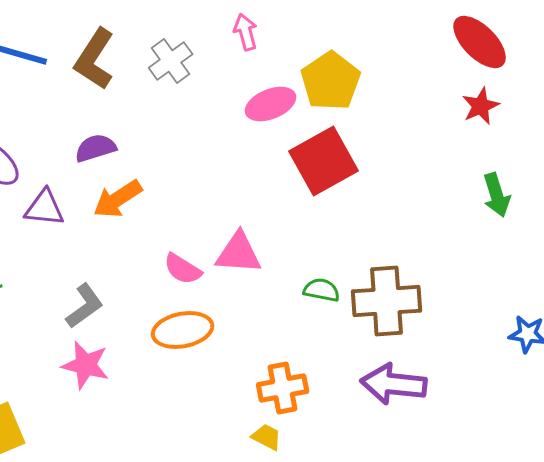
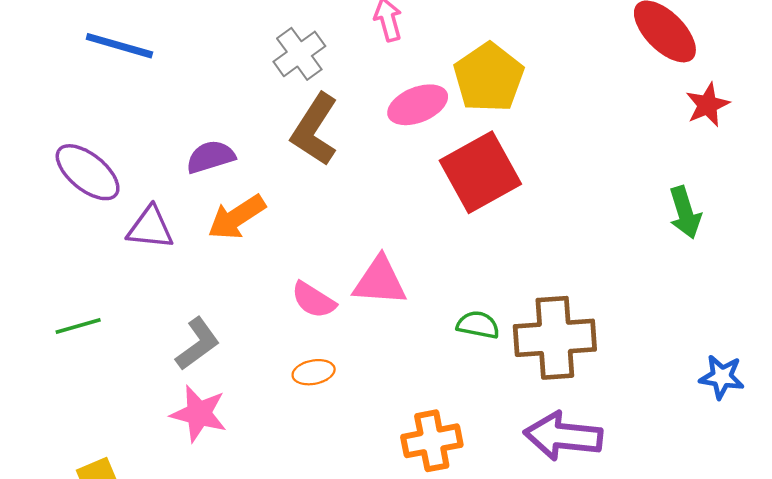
brown L-shape: (95, 59) -> (315, 130), moved
red star: (481, 106) -> (707, 105), moved
orange ellipse: (183, 330) -> (314, 372), size x0.6

